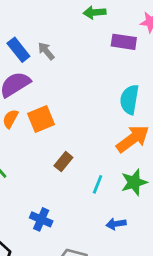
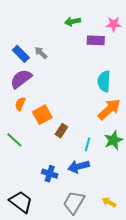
orange square: (41, 119) -> (42, 115), moved
blue arrow: (116, 224) -> (79, 166), moved, size x1.5

